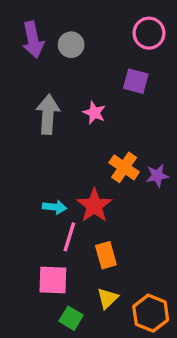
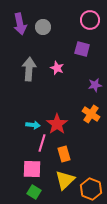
orange cross: (124, 167) -> (91, 114), moved
purple star: (157, 176) -> (95, 85), moved
yellow triangle: (108, 298) -> (65, 180), size x1.5
green square: (71, 318) -> (34, 192), moved

